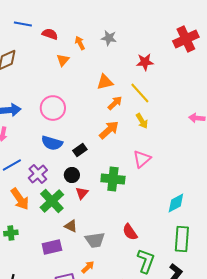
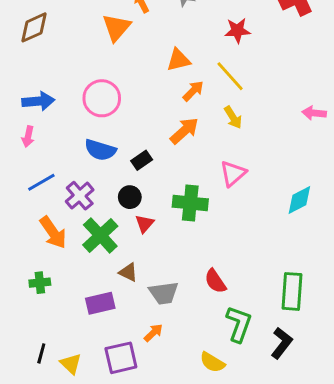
orange triangle: (63, 60) -> (117, 27), size x1.5
cyan diamond: (176, 203) -> (299, 200), moved

